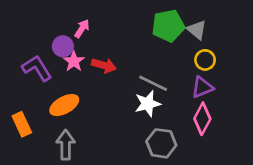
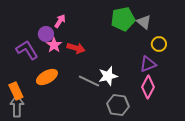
yellow circle: (205, 60) -> (159, 44), moved
gray line: (153, 83) -> (89, 81), moved
gray arrow: (66, 145) -> (17, 106), moved

